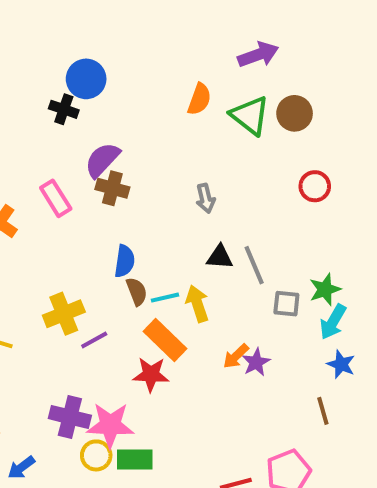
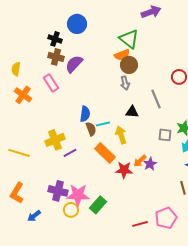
blue circle: (86, 79) -> (77, 24), moved
orange semicircle: (199, 99) -> (122, 55), moved, turned 49
brown circle: (295, 113) -> (129, 65), moved
green triangle: (250, 115) -> (129, 39), moved
brown cross: (112, 188) -> (56, 57), moved
gray line: (254, 265) -> (156, 99), moved
cyan line: (165, 298) -> (103, 124), moved
red star: (151, 374) -> (124, 170), moved
green rectangle: (135, 459) -> (98, 205), moved, turned -48

